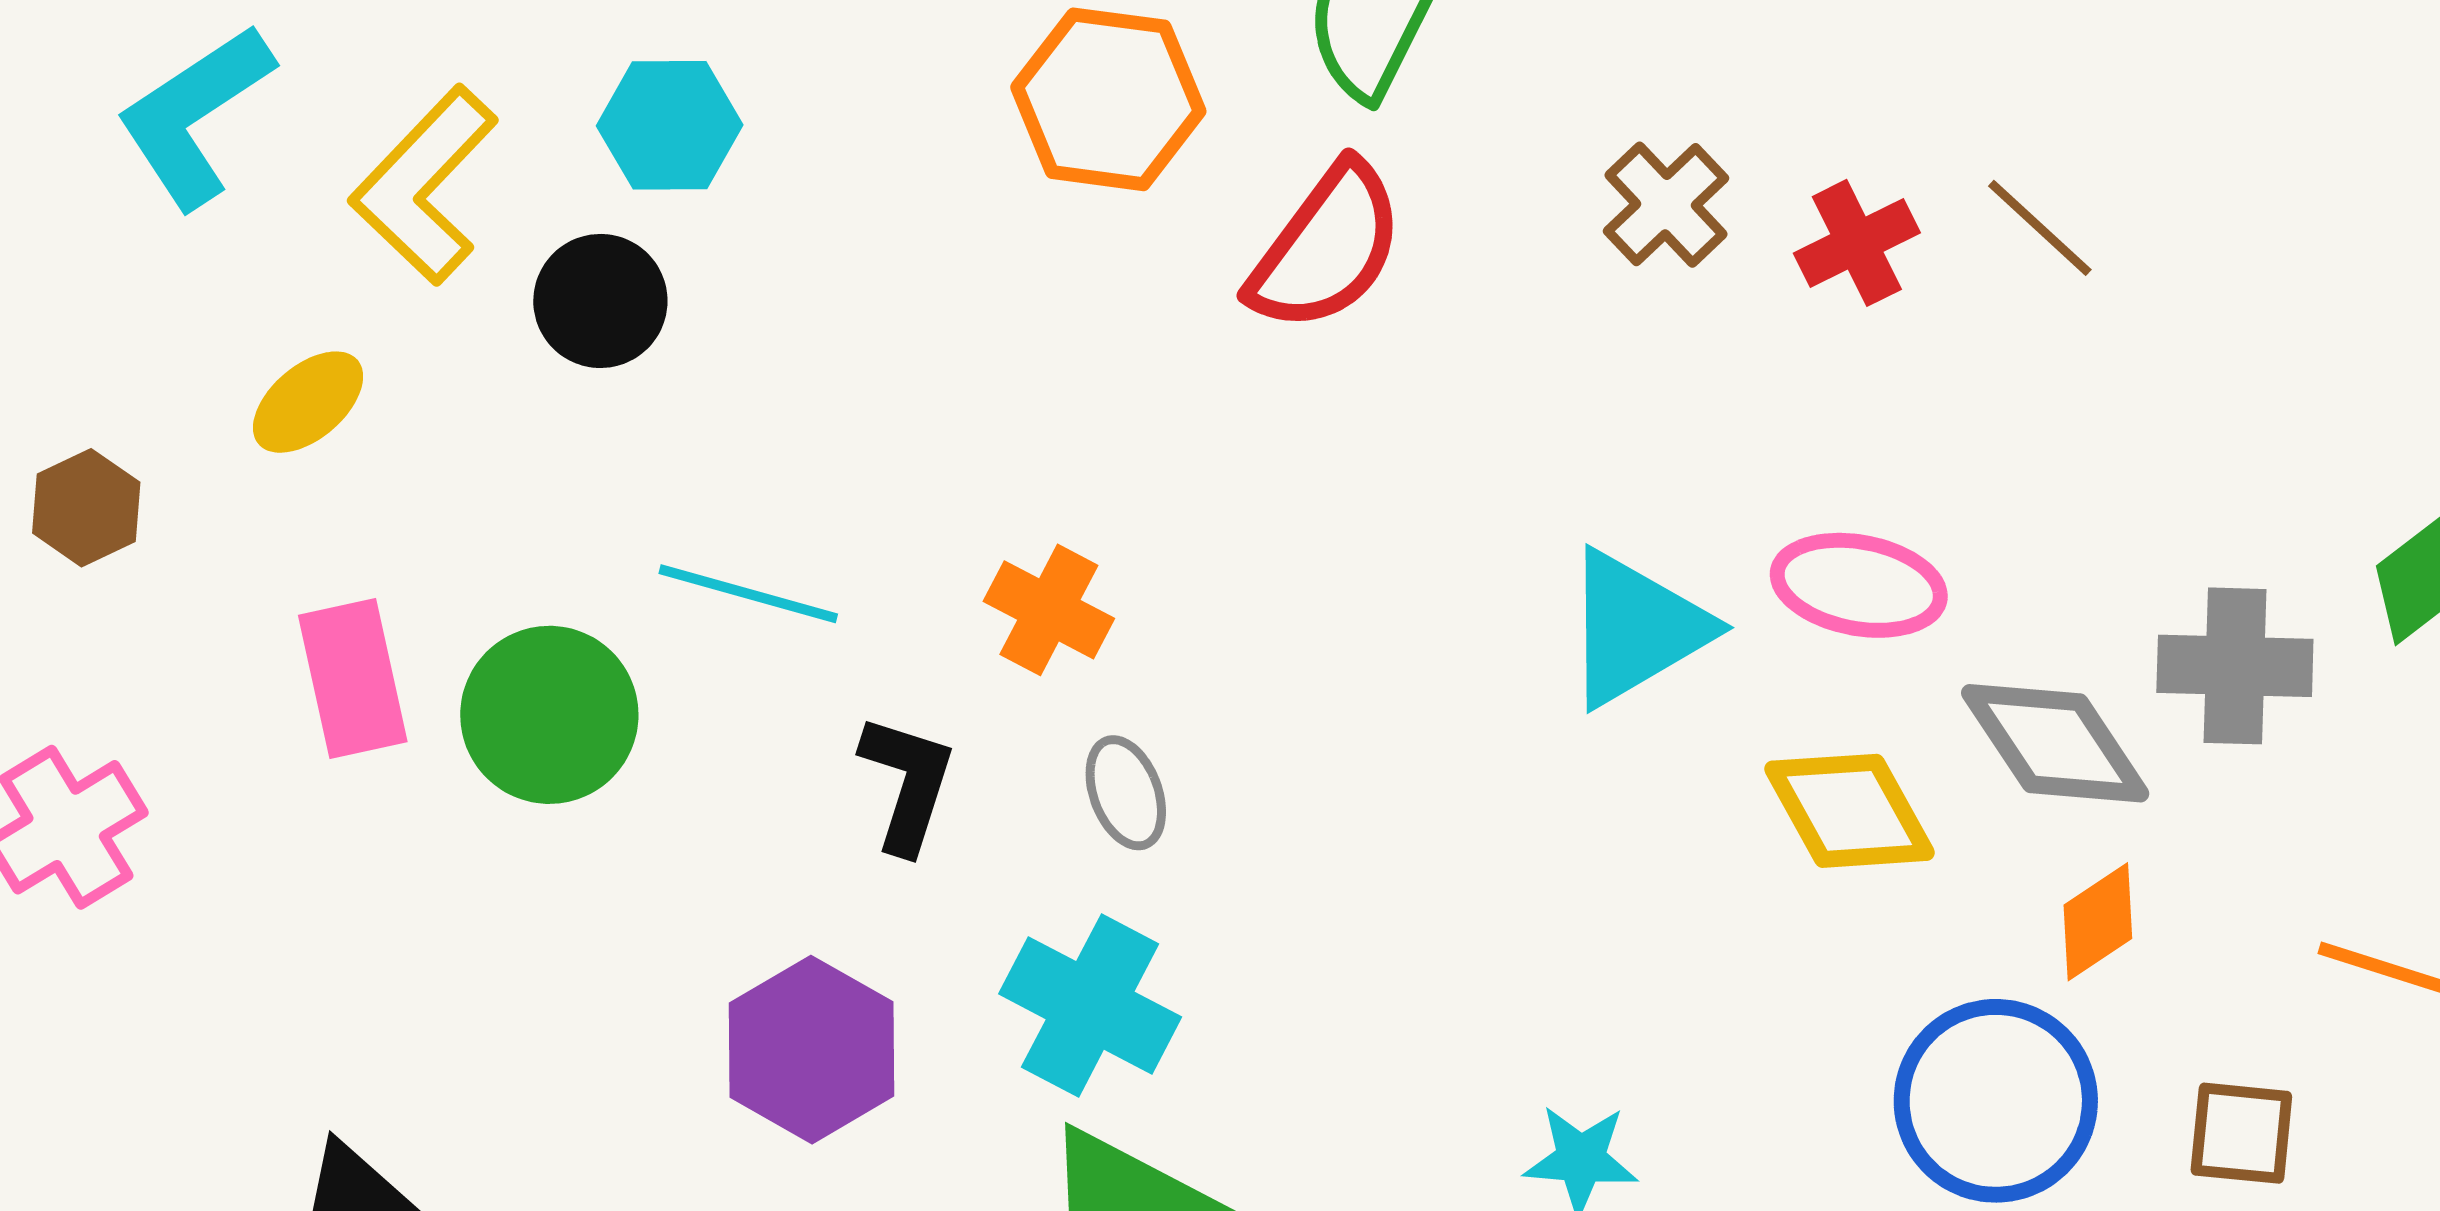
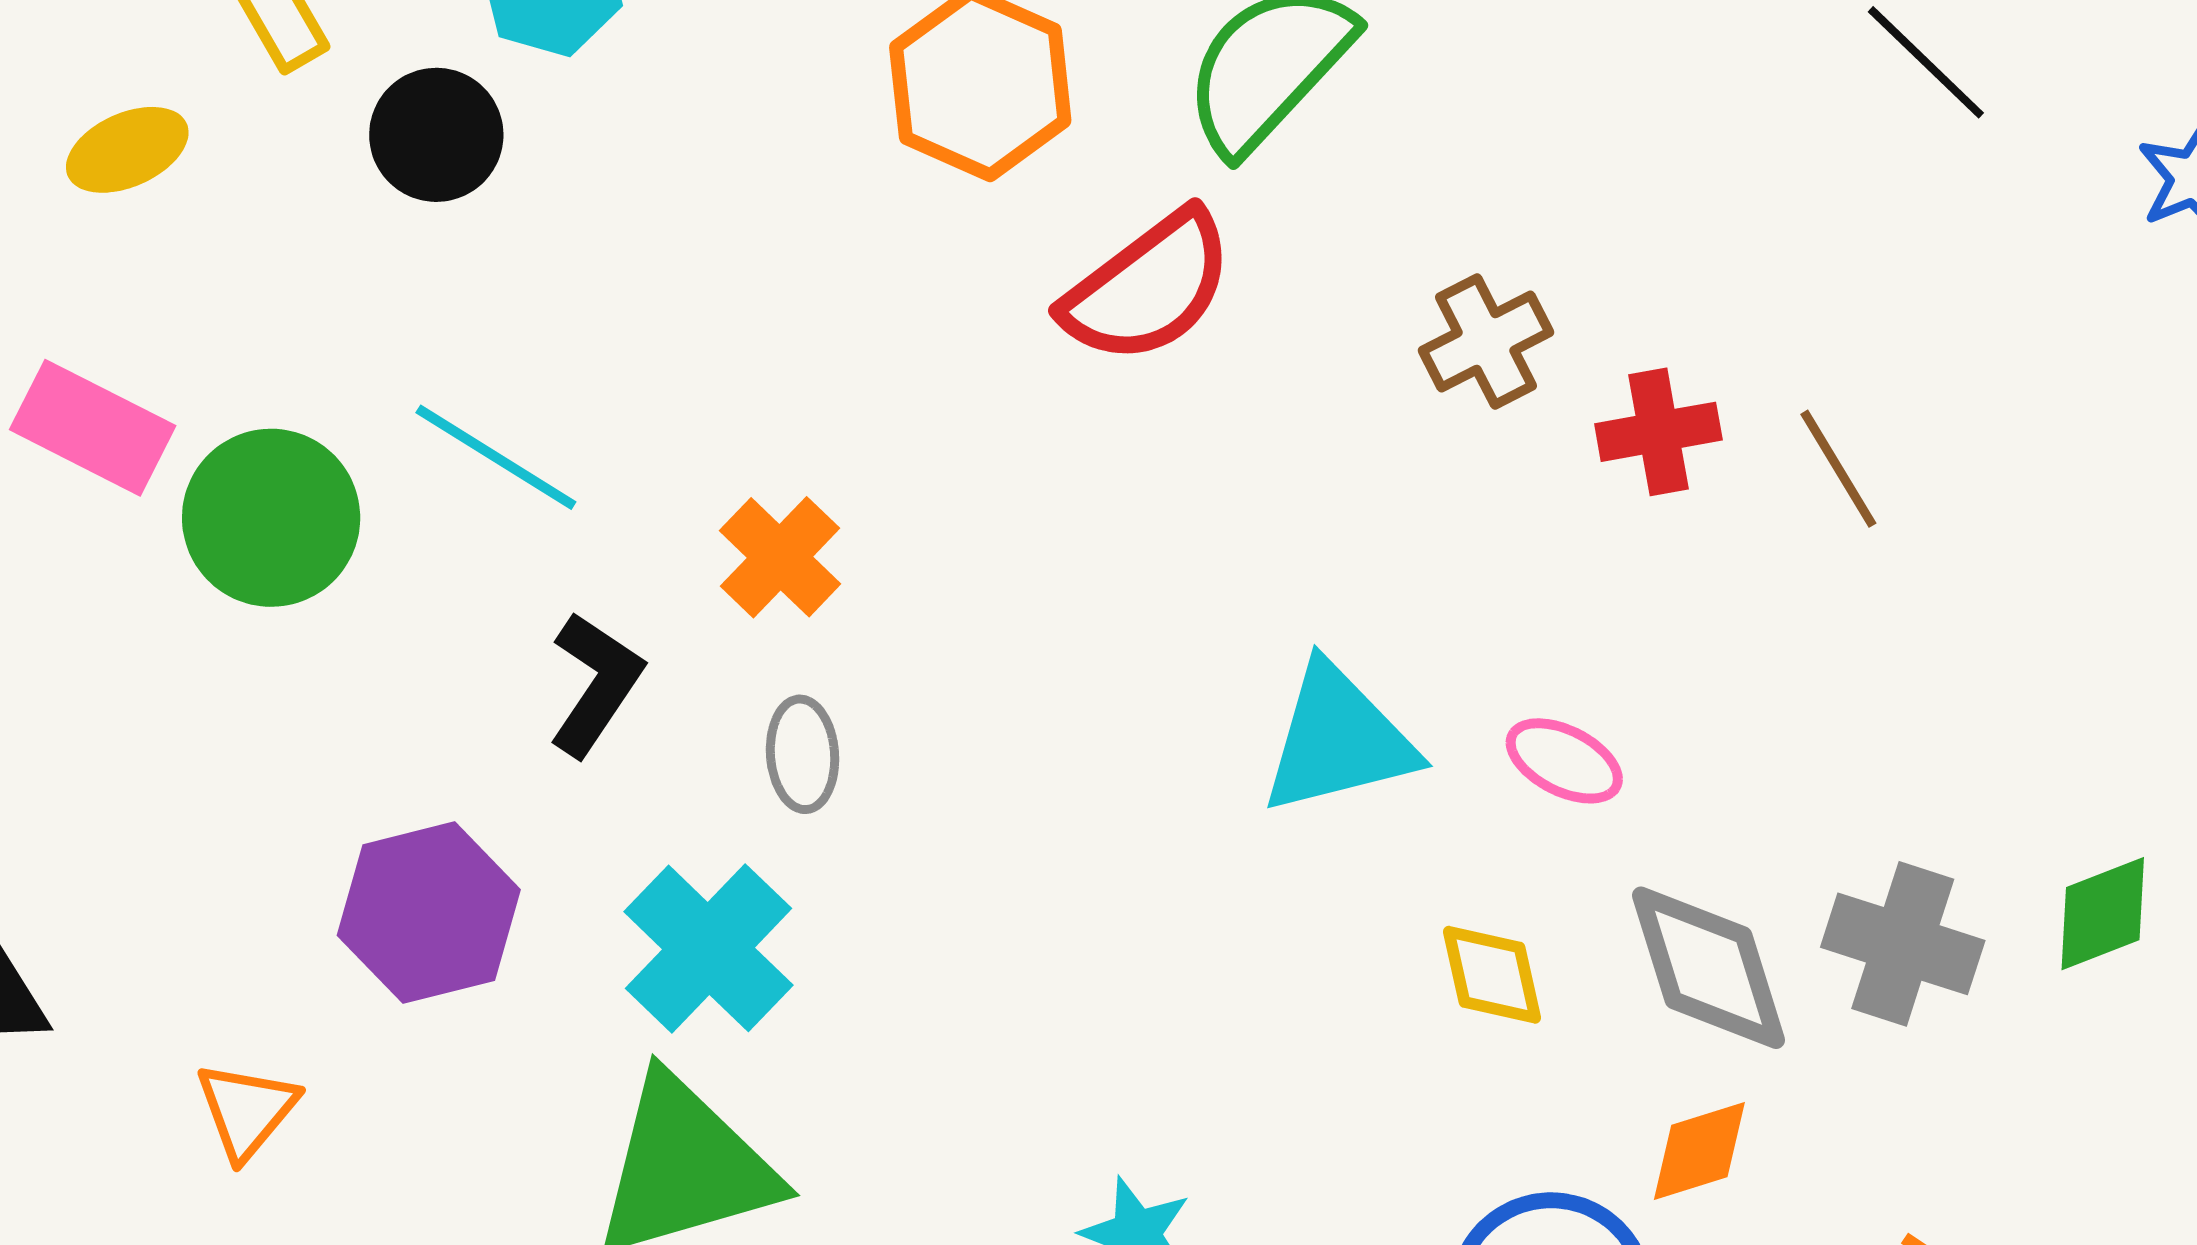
pink ellipse: (1859, 585) -> (1564, 761), size x0.7
pink rectangle: (353, 678) -> (93, 428), turned -67
yellow diamond: (1849, 811) -> (1492, 975), size x0.7

